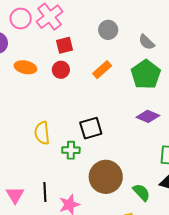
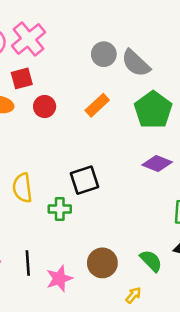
gray semicircle: (147, 42) -> (136, 63), moved, size x1.4
red square: (64, 45) -> (22, 78), moved
brown circle: (106, 177) -> (102, 263), moved, size x0.7

